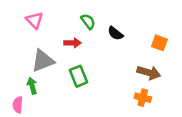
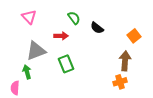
orange square: (159, 43) -> (134, 36), turned 32
brown arrow: (149, 73) -> (125, 61), turned -102
orange cross: (143, 98) -> (120, 82), turned -32

